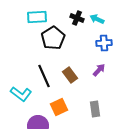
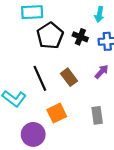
black cross: (77, 18) -> (80, 37), moved
cyan arrow: (97, 19) -> (99, 14), turned -104

